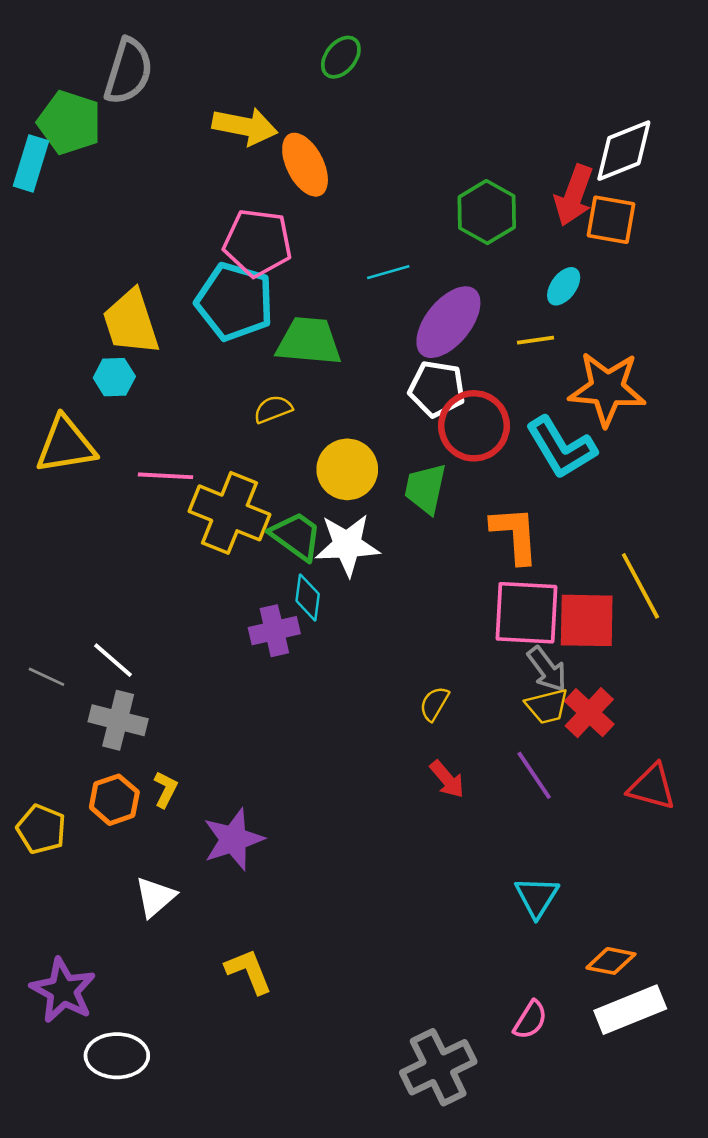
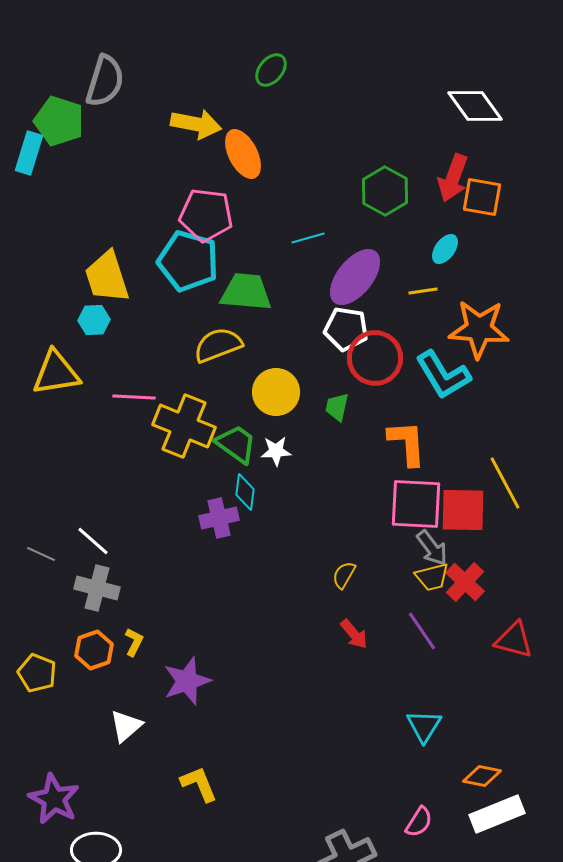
white diamond: (624, 151) -> (475, 106), moved, turned 76
yellow semicircle: (273, 409) -> (218, 345), size x1.6
green trapezoid: (425, 489) -> (337, 407), size x0.7
white star: (347, 545) -> (276, 451), size x0.6

